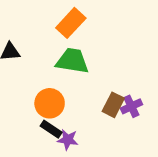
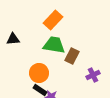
brown rectangle: (113, 105) -> (72, 56), moved

